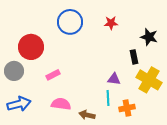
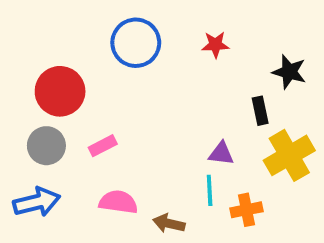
gray circle: (14, 71) -> (46, 146), moved
yellow cross: (149, 80) -> (289, 155), turned 30

